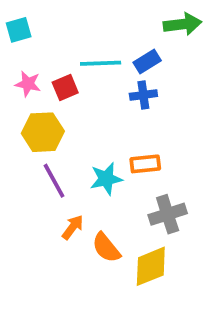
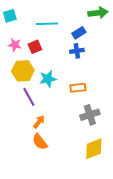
cyan line: (101, 63) -> (47, 24), moved
cyan star: (106, 179) -> (48, 79), moved
orange semicircle: (106, 248) -> (40, 142), moved
yellow diamond: (151, 266) -> (94, 149), moved

